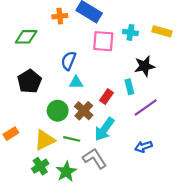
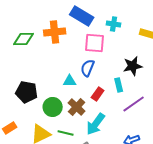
orange cross: (60, 16) -> (55, 32), moved, size x1.5
cyan cross: (130, 32) -> (114, 24), moved
blue semicircle: (68, 61) -> (88, 68), moved
black pentagon: (29, 81) -> (27, 92), moved, turned -30

